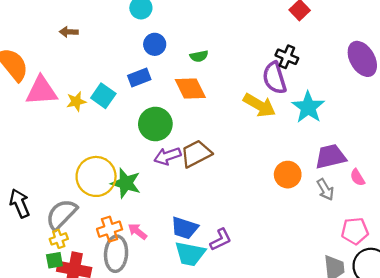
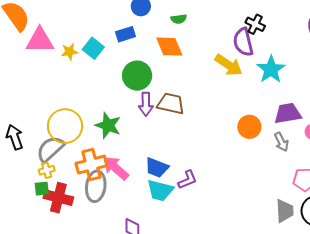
brown trapezoid: (196, 154) -> (171, 104), turned 36
purple arrow: (167, 156) -> (146, 104), turned -75
yellow circle: (96, 176) -> (65, 126), moved
orange cross: (110, 229) -> (91, 165), size x1.4
pink arrow: (138, 231) -> (116, 168), size x1.6

